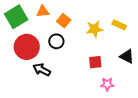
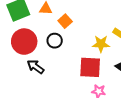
yellow star: (94, 29) -> (101, 44), moved
red square: (95, 62) -> (90, 67), size x1.6

